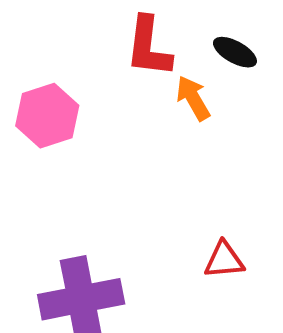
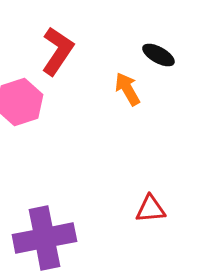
red L-shape: (149, 47) -> (57, 51), moved, turned -153

